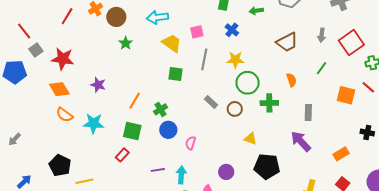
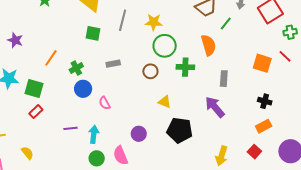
green line: (322, 68) -> (226, 24), moved
orange semicircle: (291, 80) -> (209, 45), size x1.5
gray rectangle: (211, 102) -> (113, 64), moved, turned -56
green square: (132, 131) -> (34, 89), moved
black cross: (367, 132) -> (265, 101), moved
pink semicircle: (191, 143) -> (105, 103), turned -48
orange rectangle: (341, 154) -> (264, 126), moved

